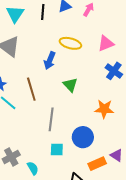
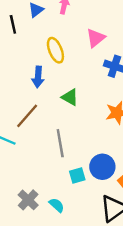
yellow ellipse: (70, 43) -> (55, 50), turned 70
brown line: (31, 89) -> (27, 116), turned 75
blue circle: (83, 137) -> (102, 167), moved

